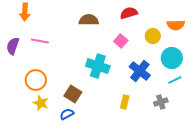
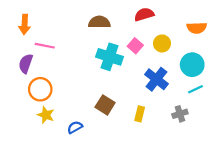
orange arrow: (25, 12) -> (25, 24), moved
yellow circle: (153, 36) -> (162, 43), moved
purple semicircle: (13, 46) -> (26, 64), moved
cyan cross: (98, 66) -> (110, 57), moved
brown square: (73, 94) -> (105, 105), moved

